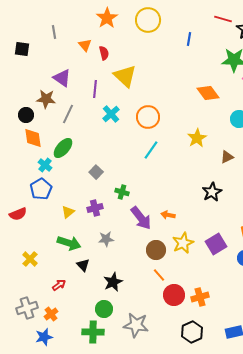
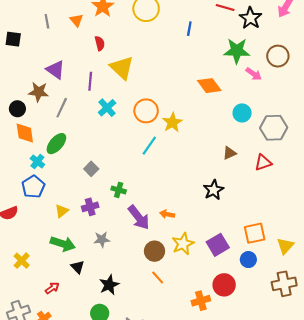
orange triangle: (85, 45) -> (76, 20), moved
yellow star: (197, 138) -> (172, 122), moved
red circle: (174, 295) -> (224, 285), moved

